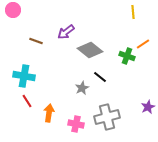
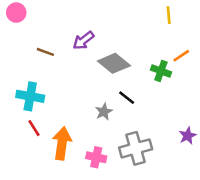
orange arrow: (49, 113) -> (62, 143), size x1.4

